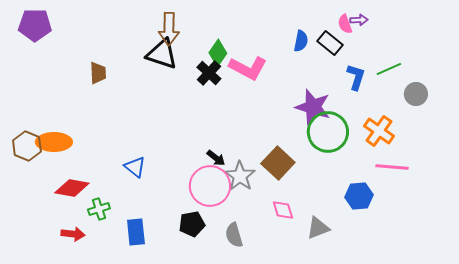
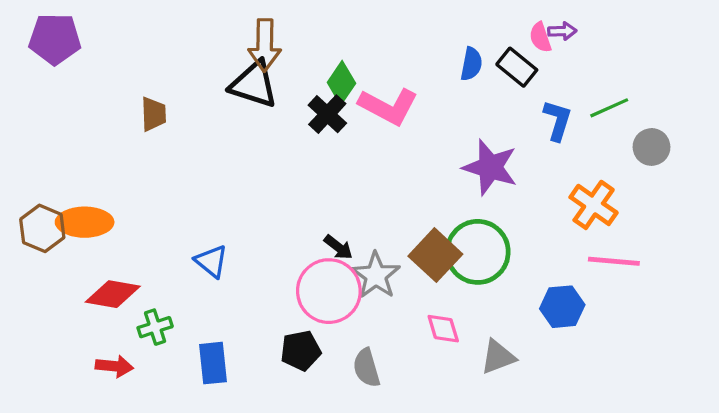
green circle: (328, 132) -> (478, 252), moved

